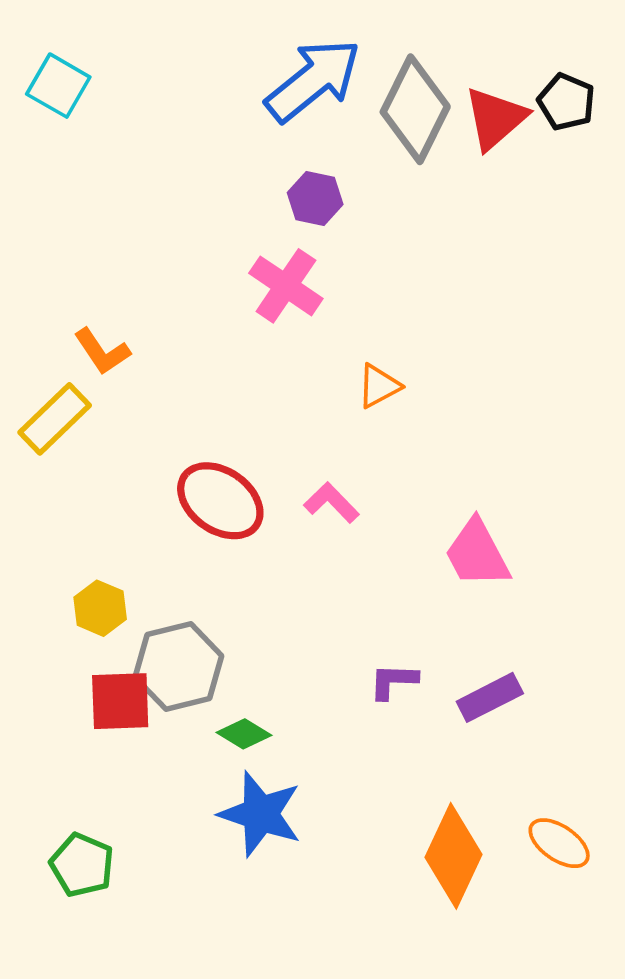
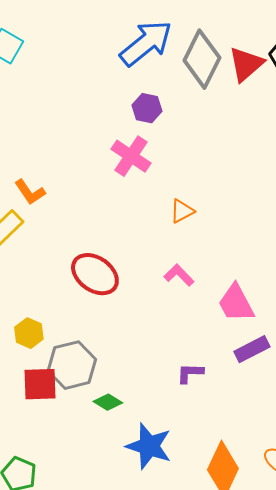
pink L-shape: (331, 503) -> (179, 275), moved
purple rectangle: (490, 697) -> (252, 349), moved
blue star: (260, 814) -> (149, 446), moved

